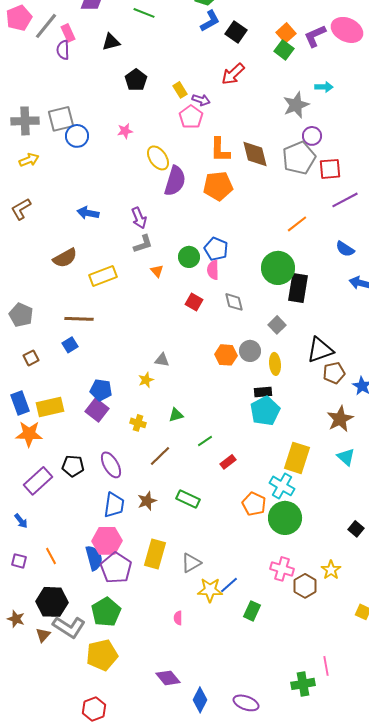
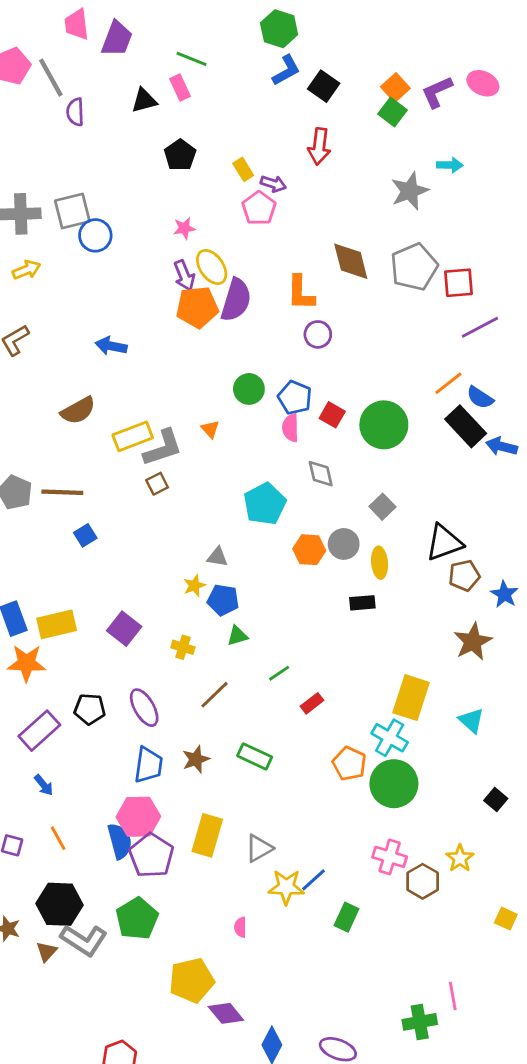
gray line: (46, 26) -> (51, 78), turned -68
pink ellipse: (347, 30) -> (483, 83), size x0.7
pink rectangle: (68, 33) -> (180, 88), moved
red arrow: (233, 74) -> (319, 146), turned -40
pink star: (125, 131) -> (184, 228), moved
purple circle: (312, 136) -> (318, 334), moved
orange L-shape: (220, 150) -> (301, 293), moved
orange pentagon: (218, 186) -> (197, 307), moved
purple arrow: (139, 218) -> (184, 276), moved
orange line: (297, 224) -> (448, 383), moved
gray L-shape: (143, 244) -> (163, 448), moved, size x1.4
green circle: (189, 257) -> (249, 389), moved
black rectangle: (298, 288) -> (466, 426), moved, turned -52
red square: (194, 302) -> (332, 415), moved
brown line: (79, 319) -> (62, 492), moved
brown square: (31, 358) -> (157, 484), moved
blue pentagon: (101, 390) -> (223, 600), moved
cyan pentagon: (265, 411) -> (265, 504), moved
cyan triangle: (346, 457) -> (471, 721), moved
blue arrow: (21, 521) -> (44, 785), moved
yellow pentagon: (102, 655) -> (192, 980), moved

